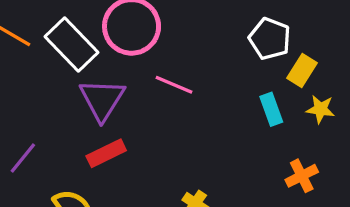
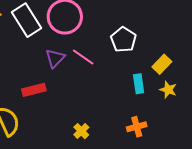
white pentagon: (270, 39) -> (123, 40), moved
purple triangle: (102, 100) -> (55, 58), moved, size x0.7
orange cross: (302, 176) -> (137, 127), moved

